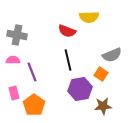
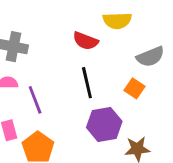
gray semicircle: (112, 55) -> (150, 57), moved
orange square: (101, 74) -> (135, 88), moved

